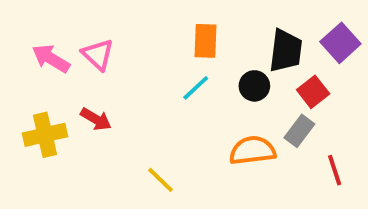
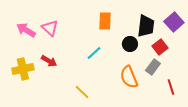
cyan line: (196, 88) -> (94, 53), moved
orange semicircle: (252, 150) -> (129, 77), turned -105

